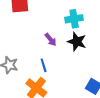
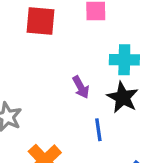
blue line: (44, 65) -> (98, 130), moved

